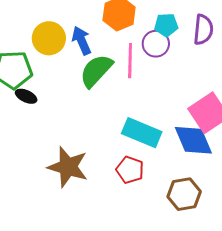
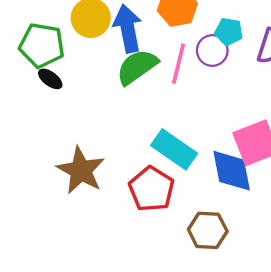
blue arrow: (82, 41) -> (128, 29), size x1.4
red pentagon: (130, 170) -> (151, 189), size x1.4

